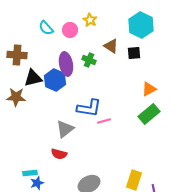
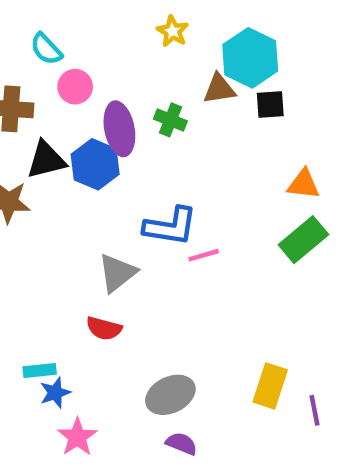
cyan hexagon: (141, 25) -> (250, 58), moved
cyan semicircle: (46, 28) -> (46, 49), moved
pink circle: (70, 30) -> (75, 87), moved
brown triangle: (111, 46) -> (219, 89), turned -42
orange triangle: (149, 89) -> (303, 184), turned 35

